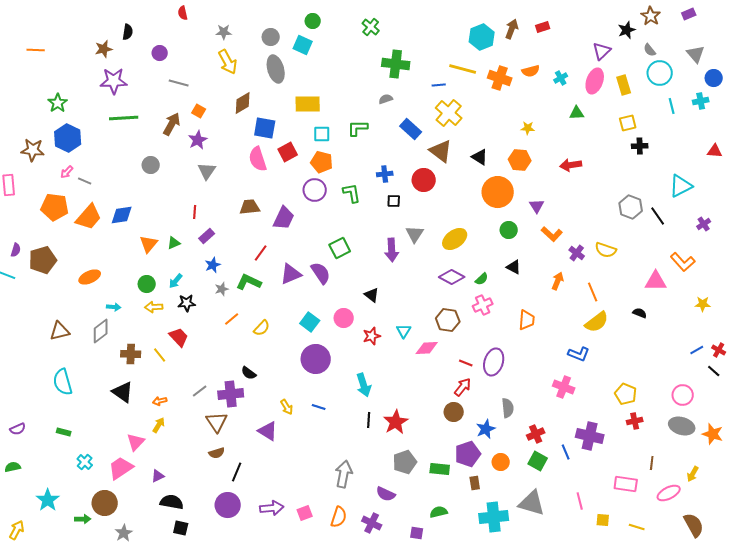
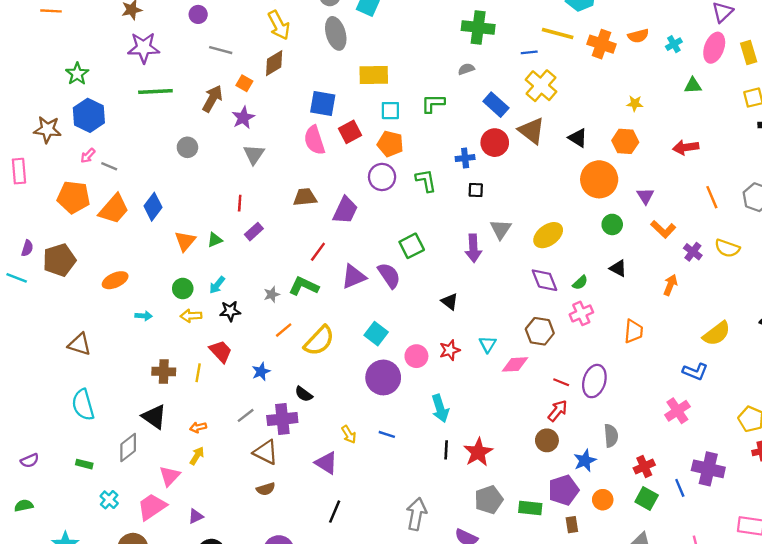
brown diamond: (243, 103) -> (274, 63), moved
red circle: (424, 180) -> (495, 143), moved
blue diamond: (122, 215) -> (153, 207), turned -45
blue star: (213, 265) -> (261, 372), moved
purple diamond: (452, 277) -> (545, 280), turned 40
orange line: (593, 292) -> (712, 197), moved
pink circle: (344, 318) -> (416, 356), moved
yellow semicircle: (262, 328) -> (319, 341), size x1.6
brown triangle: (60, 331) -> (79, 344), turned 30
gray diamond: (101, 331) -> (128, 447), moved
yellow line: (160, 355) -> (198, 373), turned 49
pink cross: (564, 387) -> (677, 411), turned 35
brown triangle: (217, 422) -> (266, 452), turned -30
black line: (237, 472) -> (335, 512), moved

